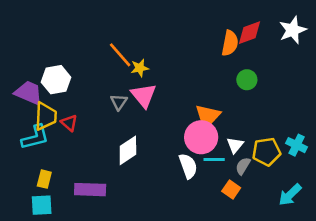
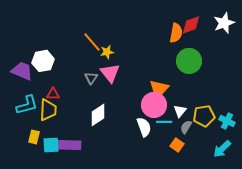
green circle: (247, 80) -> (189, 61), size x1.6
yellow trapezoid: (46, 116) -> (48, 110), moved
red triangle: (69, 123) -> (53, 94), turned -40
cyan cross: (297, 145) -> (227, 121), moved
cyan square: (42, 205) -> (51, 145), moved

